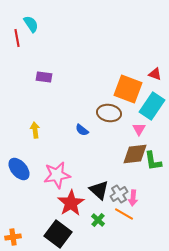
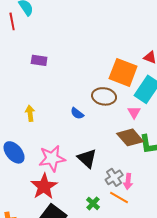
brown diamond: (135, 154) -> (130, 137), turned 56
black triangle: (99, 190) -> (87, 158), moved
red star: (71, 203) -> (44, 186), moved

